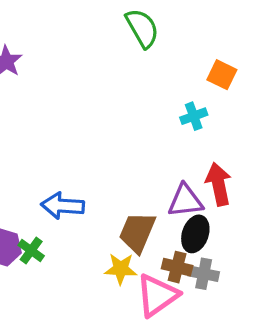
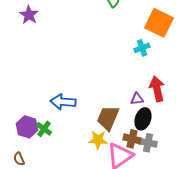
orange square: (222, 75) -> (159, 23), size x1.6
purple triangle: (185, 201) -> (137, 99), size x0.6

